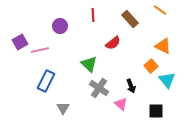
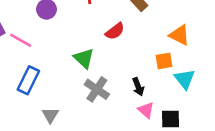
pink line: (40, 50) -> (21, 40), turned 42
orange square: (151, 66) -> (164, 61), turned 32
pink triangle: (121, 104) -> (146, 110), moved

